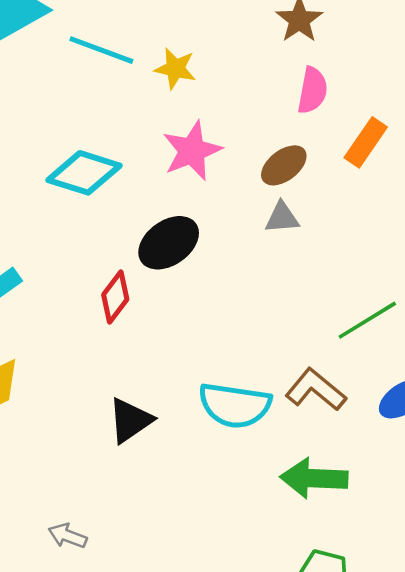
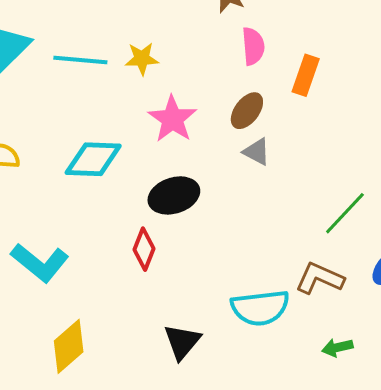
gray triangle: (282, 218) -> (257, 152), turned 48
black ellipse: (169, 243) -> (174, 195), turned 33
green arrow: (314, 478) -> (337, 347), size x0.6

